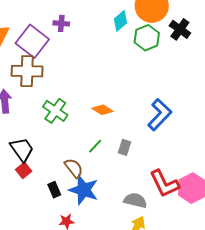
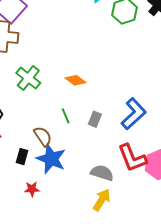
blue L-shape: (160, 115) -> (134, 114), moved
green line: (95, 146) -> (66, 116), turned -70
black rectangle: (54, 190) -> (22, 157), turned 35

